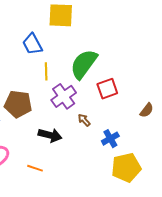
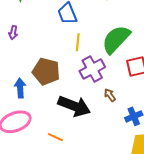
black arrow: (50, 135) -> (74, 106), size x1.4

